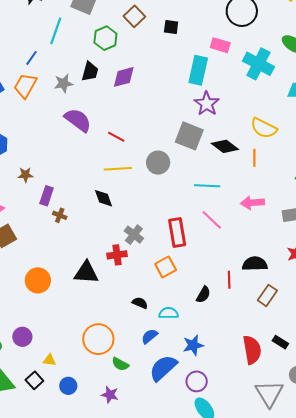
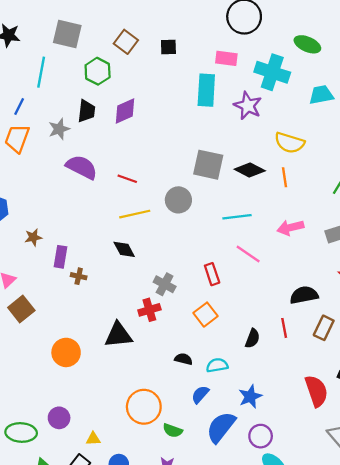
purple star: (207, 104) -> (248, 106), moved
red rectangle: (177, 232) -> (212, 274), size x0.7
red line: (229, 280) -> (284, 328), moved

